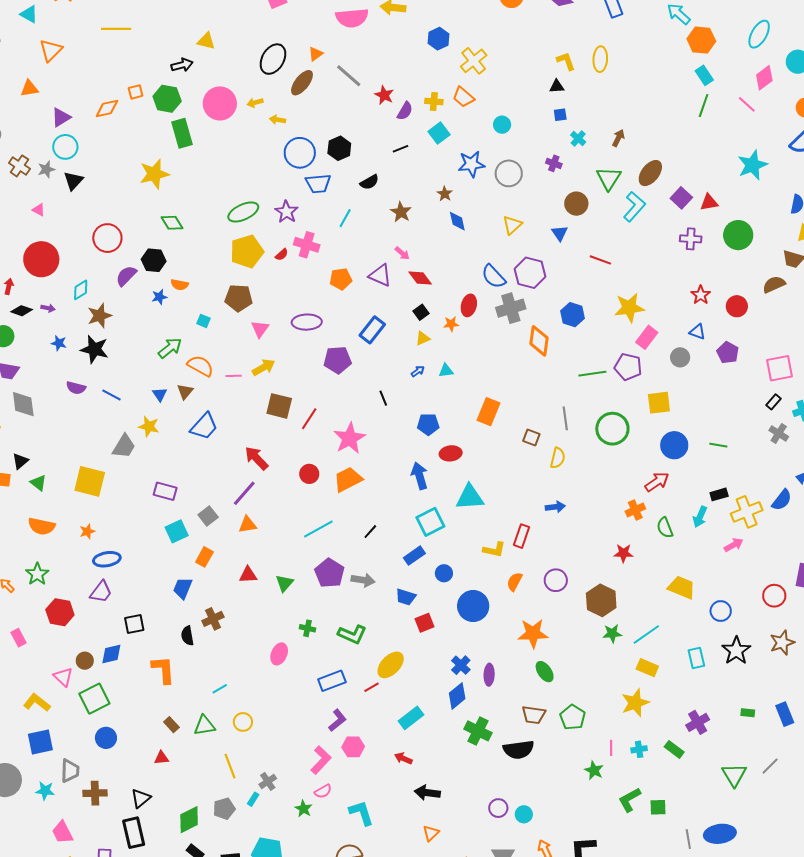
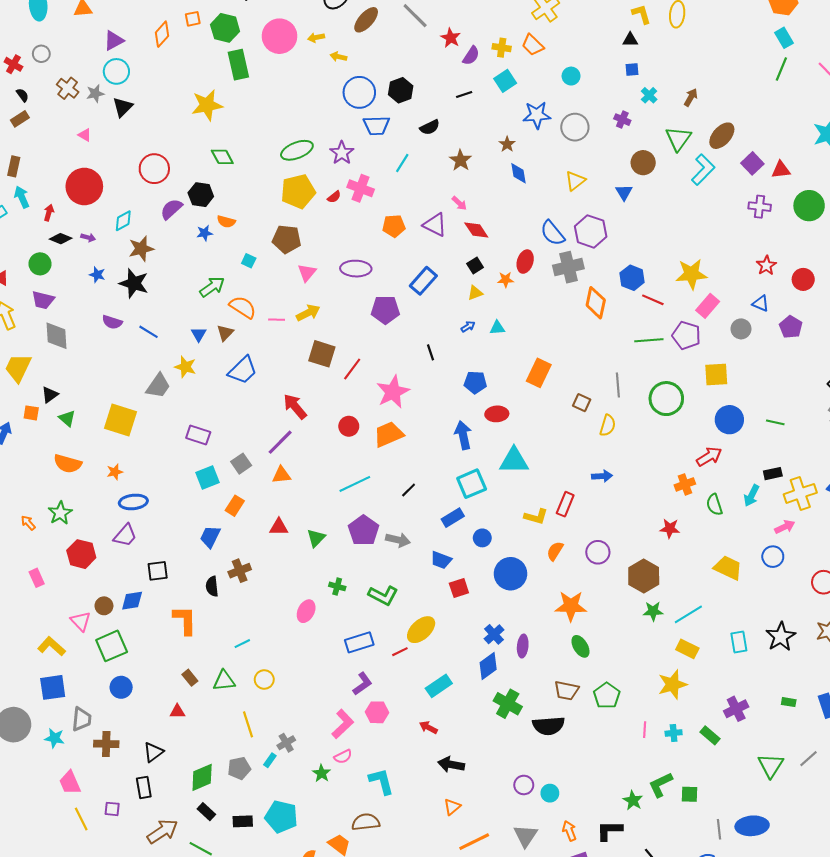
orange diamond: (107, 108) -> (162, 34), turned -40
red line: (600, 260) -> (653, 300), moved
blue circle: (721, 611) -> (773, 557), moved
green star: (594, 770) -> (633, 800), moved
black rectangle: (134, 833) -> (144, 787), size x0.7

